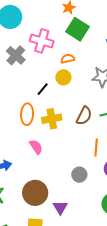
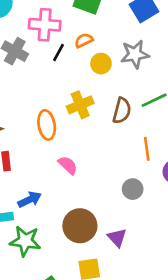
yellow circle: (63, 77) -> (101, 64), moved
black line: (43, 89) -> (58, 52), moved
yellow cross: (52, 119) -> (80, 105), moved

